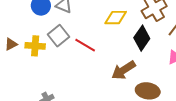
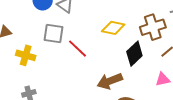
gray square: (59, 36) -> (54, 34), turned 35
yellow cross: (35, 46) -> (26, 55), moved

